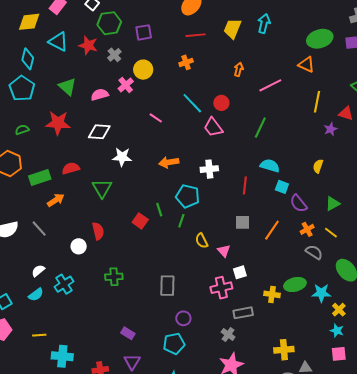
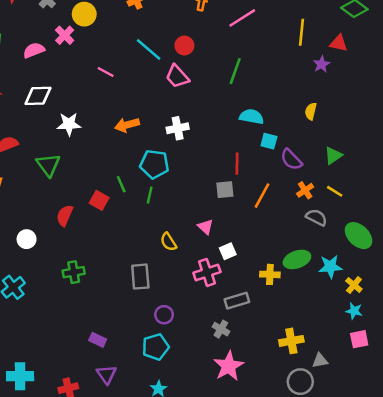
red line: (245, 185) -> (237, 164), moved
red semicircle: (98, 231) -> (65, 215), moved, turned -138
yellow semicircle: (202, 241) -> (168, 242), moved

